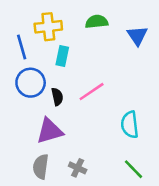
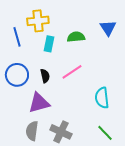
green semicircle: (97, 22) -> (76, 37), moved
blue circle: (31, 83) -> (17, 75), moved
gray cross: (78, 168) -> (61, 132), size x1.5

